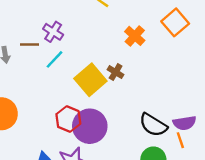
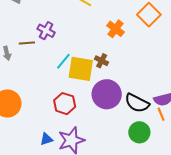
cyan line: (54, 59) -> (63, 61), moved
yellow square: (90, 80) -> (81, 69), turned -36
purple circle: (90, 126) -> (107, 94), moved

